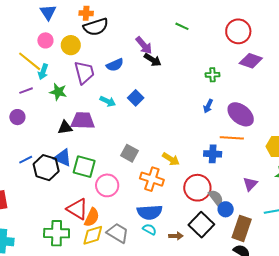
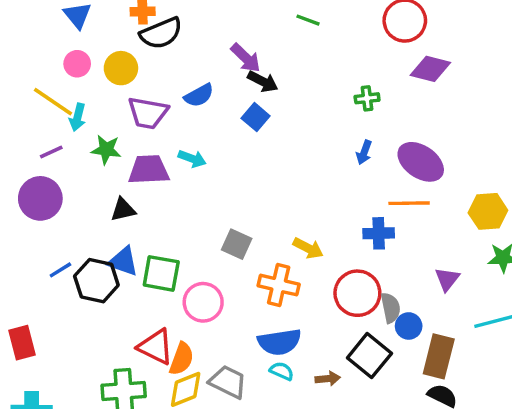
purple trapezoid: (84, 72) -> (148, 113), turned 120
blue square: (136, 98) -> (256, 117), moved
purple circle: (17, 117) -> (40, 198), size x1.6
purple trapezoid: (83, 121) -> (149, 170), moved
gray semicircle: (216, 198) -> (391, 308), turned 30

